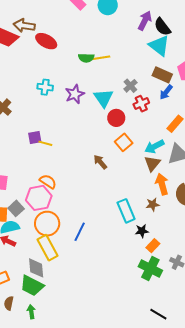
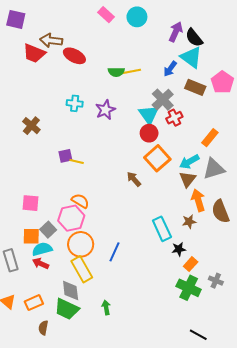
gray cross: (130, 86) -> (163, 100), size x1.5
blue arrow: (166, 92) -> (170, 69), moved
cyan triangle: (104, 98) -> (149, 115), moved
orange square: (124, 142) -> (157, 158), size x1.4
green arrow: (31, 312) -> (106, 307), moved

